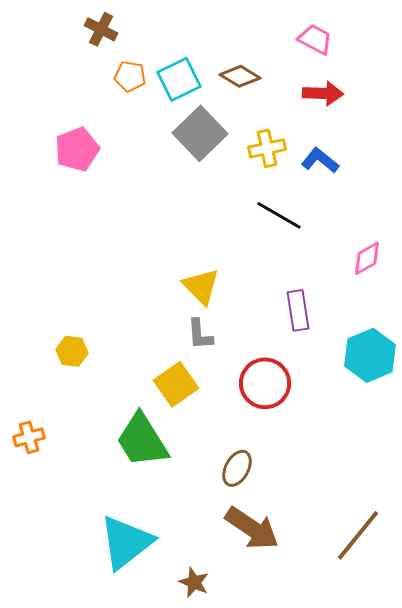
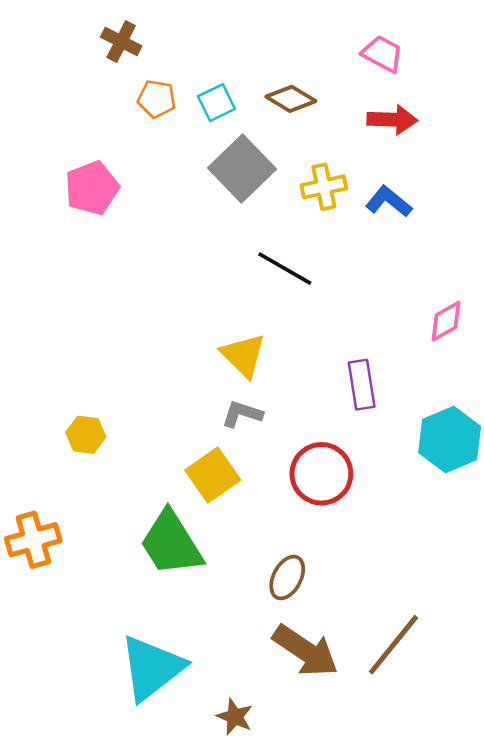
cyan square: (179, 79) -> (216, 103), size x0.7
black line: (279, 215) -> (285, 269), moved
gray L-shape: (200, 334) -> (242, 414), turned 112
orange cross: (29, 437) -> (33, 540), size x1.4
brown line: (358, 535) -> (393, 645), moved

